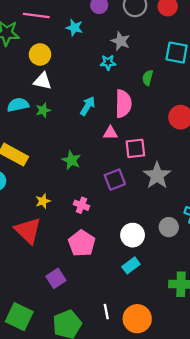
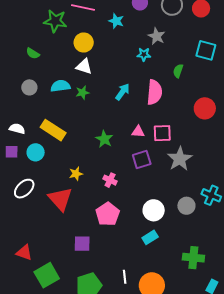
pink triangle: (110, 133) -> (138, 132), moved
purple square: (56, 278) -> (82, 244), turned 30
green square: (19, 317) -> (47, 275), turned 30

